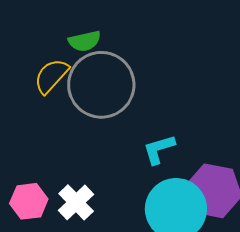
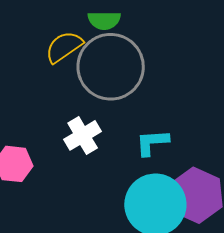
white cross: (76, 202) -> (83, 135), moved

